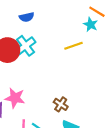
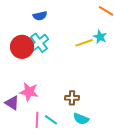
cyan star: (91, 24) -> (100, 37), moved
brown cross: (61, 104) -> (72, 98), turned -32

